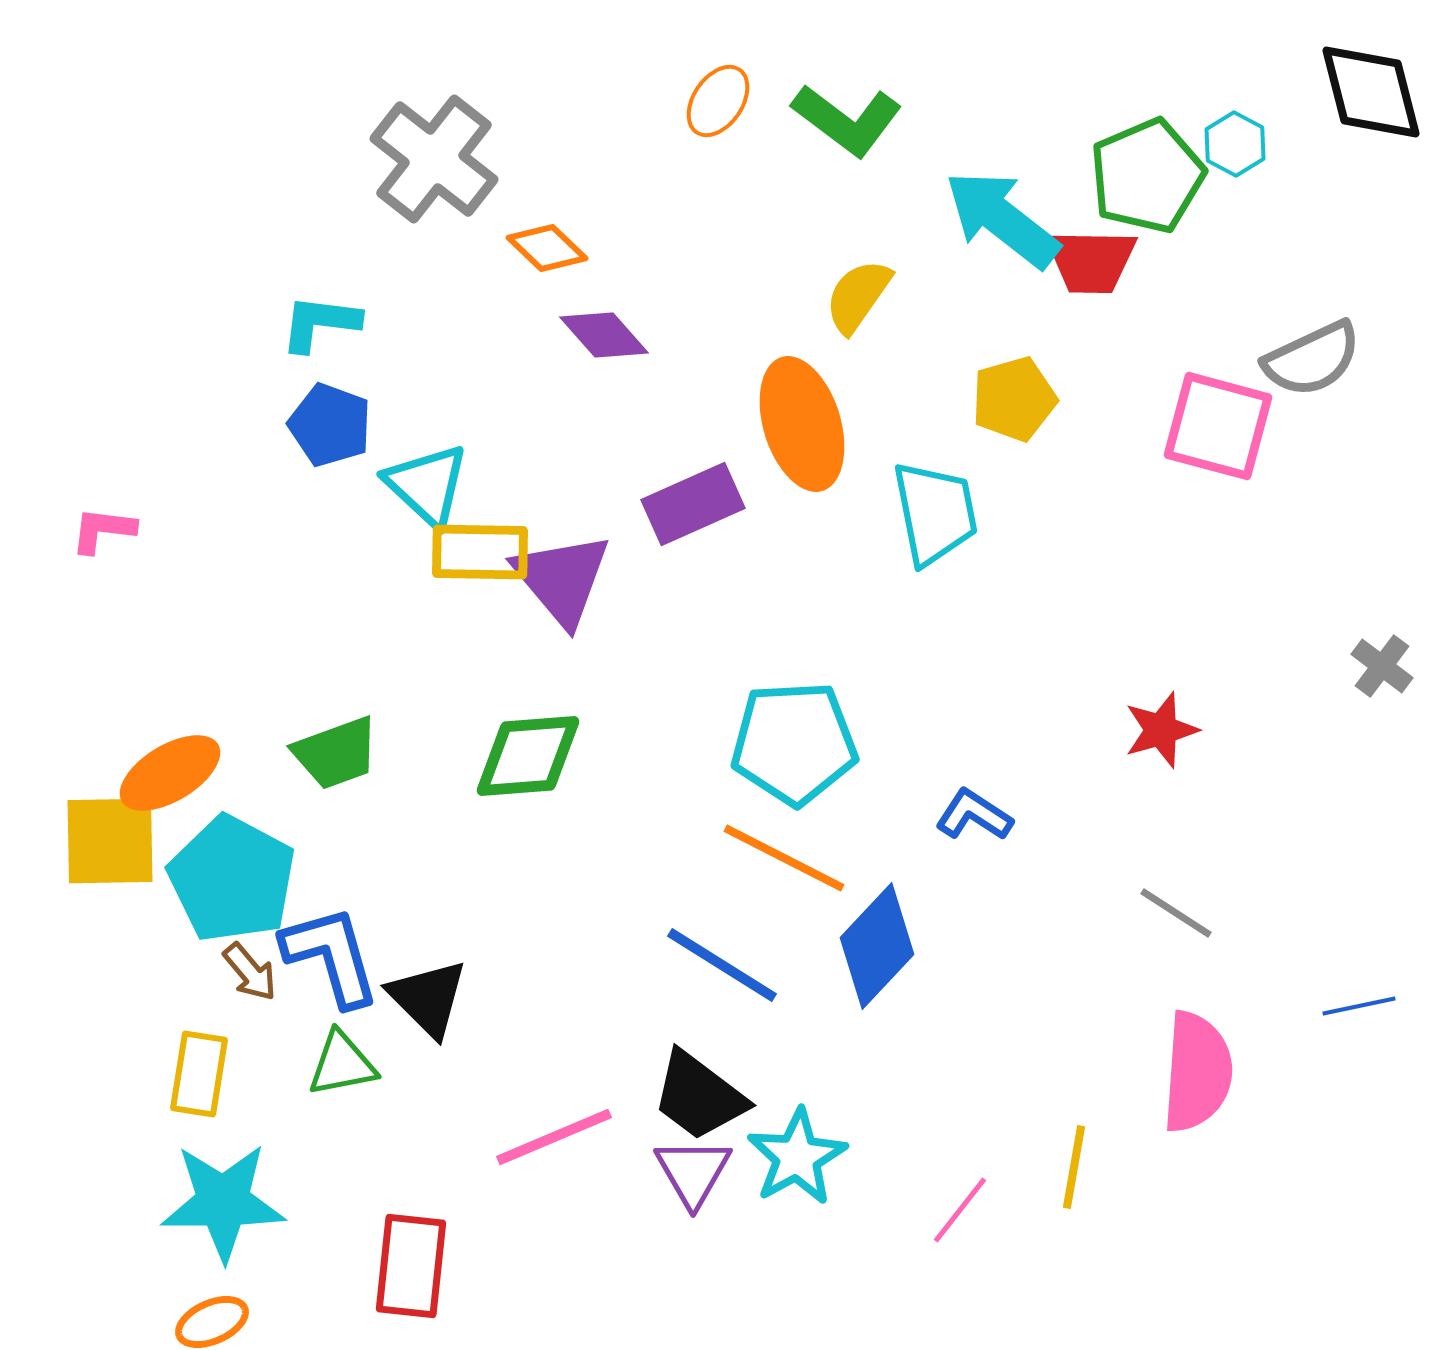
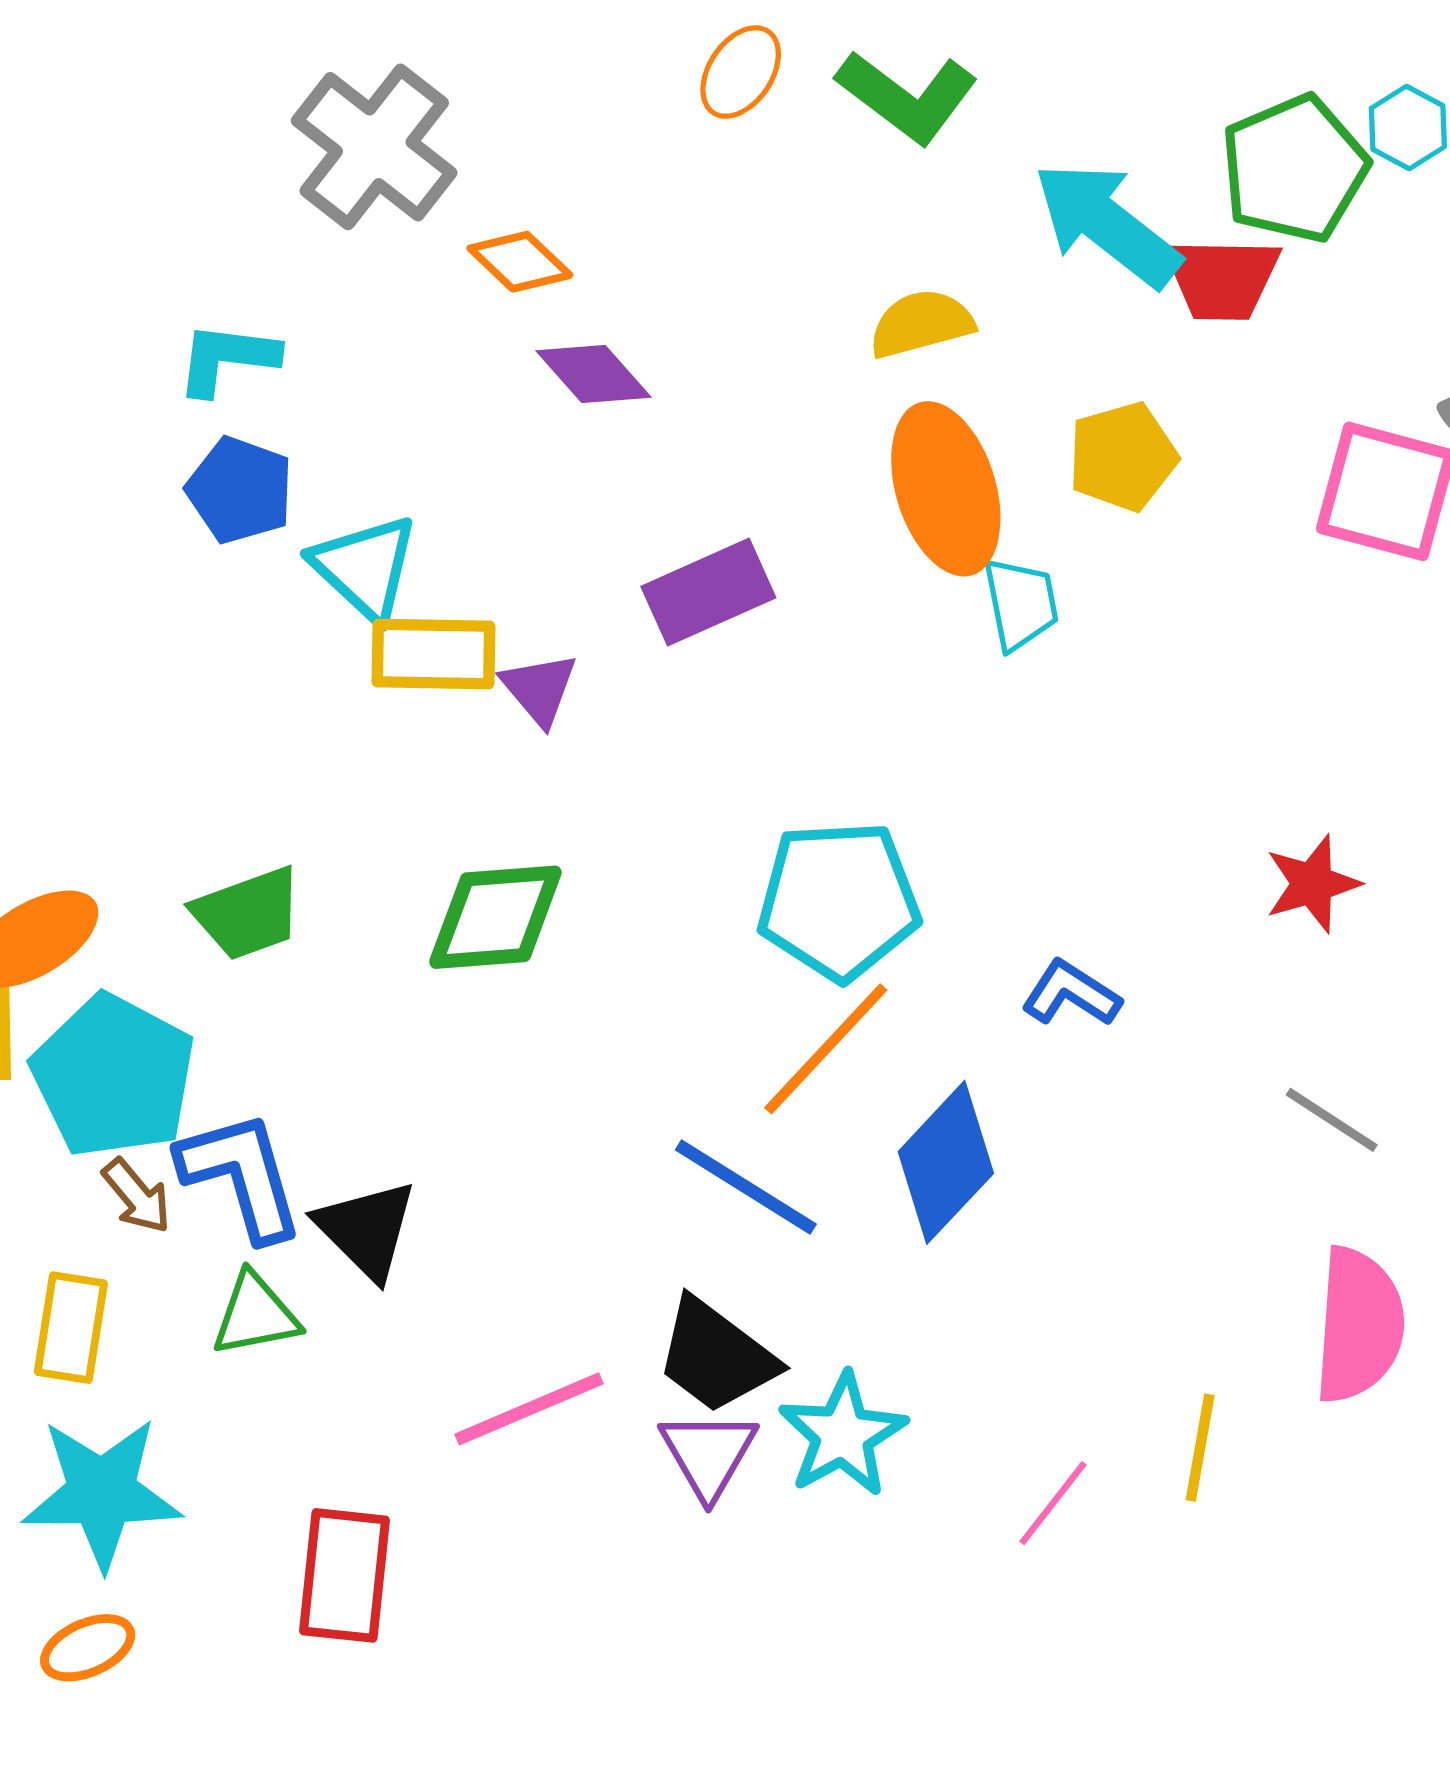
yellow semicircle: (858, 296) -> (921, 324), turned 40
orange ellipse: (802, 424) -> (946, 489), moved
cyan trapezoid: (935, 513) -> (1021, 604), size x0.7
purple triangle: (562, 579) -> (539, 689), size x0.6
orange line: (784, 858) -> (826, 1049), turned -74

